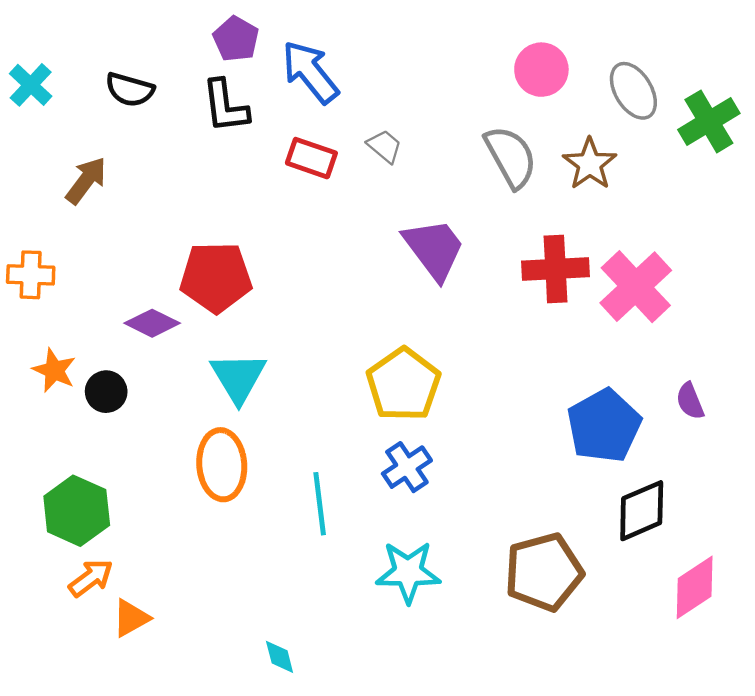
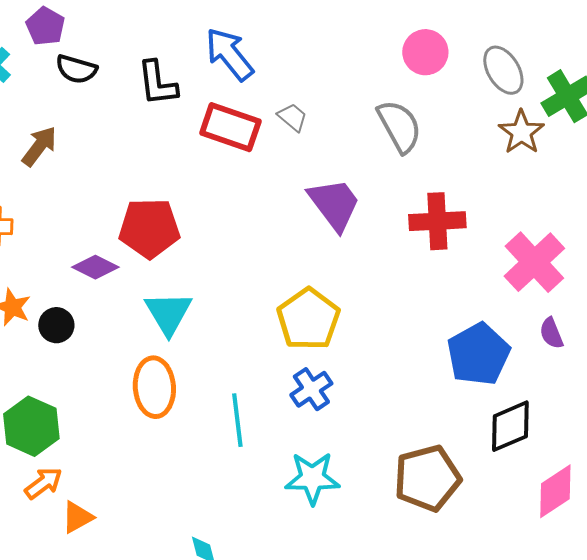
purple pentagon: (236, 39) -> (45, 26), moved
red rectangle: (311, 158) -> (230, 127), size x1.4
brown star: (590, 164) -> (521, 132), moved
pink cross: (636, 287) -> (534, 262), moved

